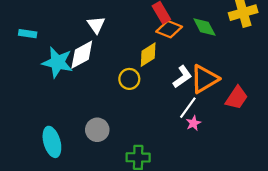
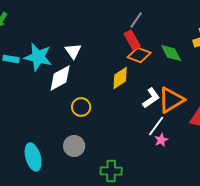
cyan star: (57, 62) -> (38, 57), moved
yellow circle: (129, 79) -> (81, 107), moved

